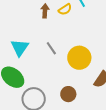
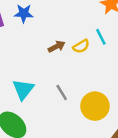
brown arrow: (45, 11) -> (57, 47), turned 56

